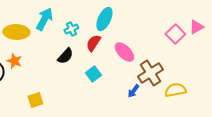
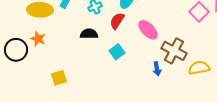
black semicircle: (65, 56) -> (89, 34), turned -132
brown cross: (150, 73) -> (174, 51), turned -30
blue arrow: (133, 91) -> (157, 69), turned -48

